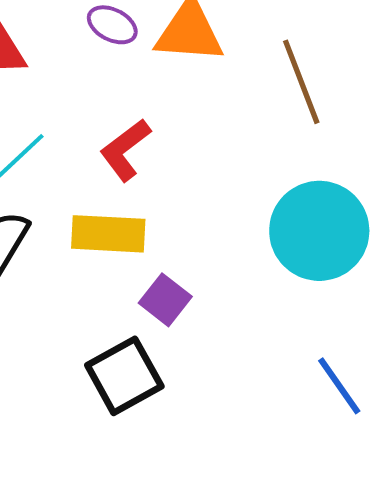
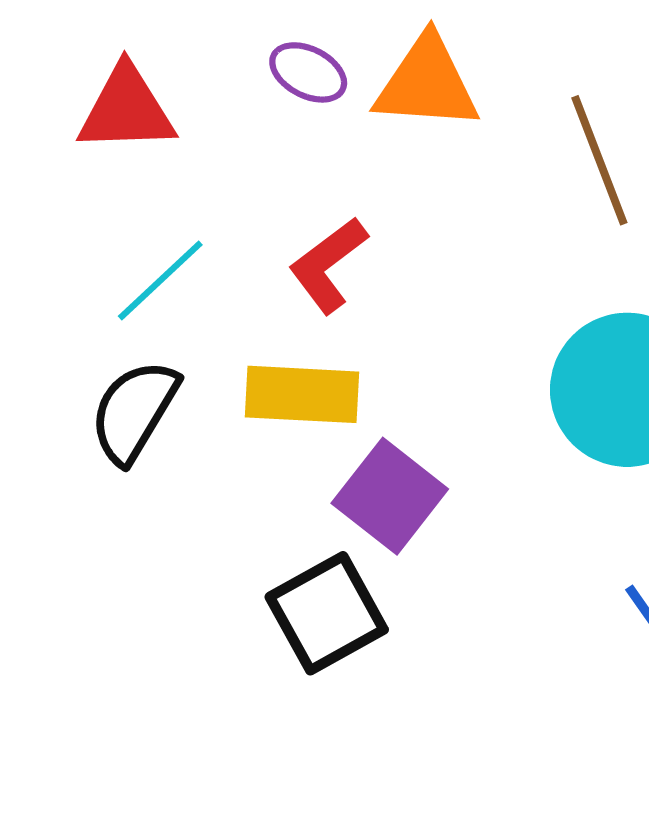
purple square: (165, 300) -> (390, 496), size x1.4

